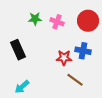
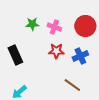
blue cross: (83, 51) -> (80, 56), turned -35
red star: (64, 58) -> (56, 51), moved

